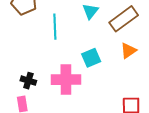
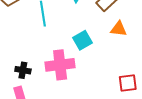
orange triangle: (128, 51) -> (119, 29), turned 48

